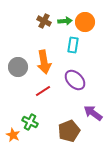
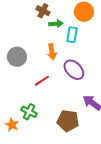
green arrow: (65, 21) -> (56, 24), moved
orange arrow: (44, 62) -> (52, 52), moved, size x0.7
brown pentagon: (69, 131) -> (68, 121), turned 30

